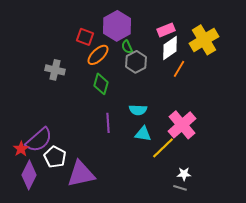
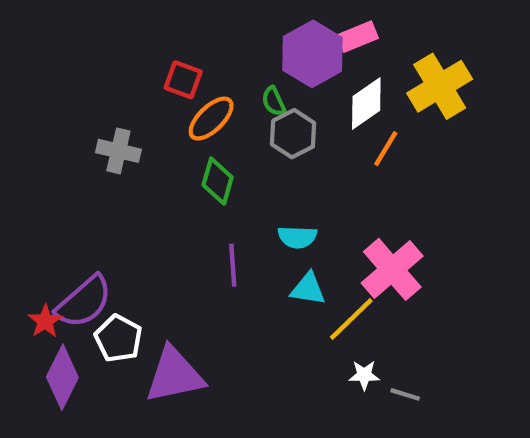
purple hexagon: (117, 26) -> (312, 54), moved
pink rectangle: (166, 30) -> (358, 37), moved
white star: (184, 174) -> (364, 375), moved
gray line: (180, 188) -> (405, 394), moved

